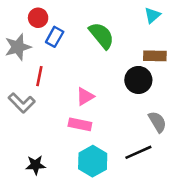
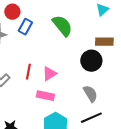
red line: (39, 76) -> (28, 72), moved
gray semicircle: (157, 122) -> (90, 94), moved

